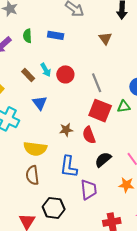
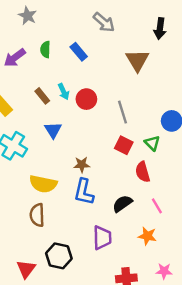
blue rectangle: (56, 35) -> (79, 52), turned 35
brown triangle: (105, 38) -> (137, 60), size x1.5
green triangle: (124, 107) -> (152, 143), turned 48
red square: (100, 111) -> (124, 145), size x0.7
red semicircle: (89, 135) -> (143, 172), moved
blue L-shape: (69, 167) -> (84, 192), moved

